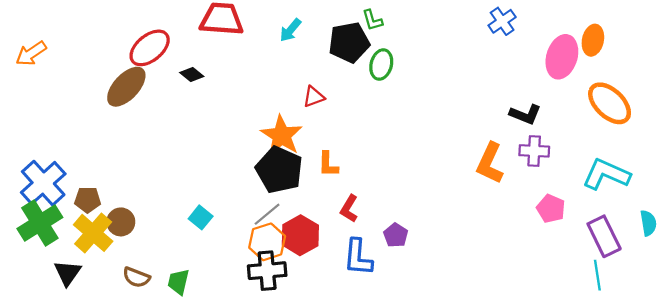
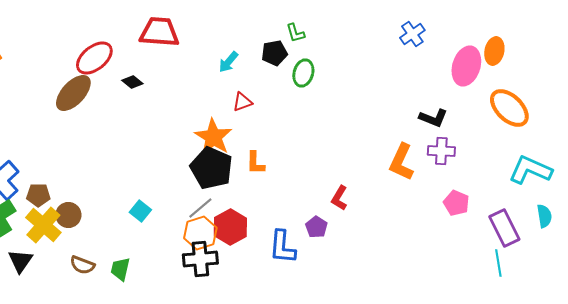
cyan arrow: (290, 30) -> (228, 62), moved
black pentagon: (349, 42) -> (274, 53), size x0.7
cyan L-shape: (606, 174) -> (530, 170), moved
red L-shape: (349, 209) -> (339, 198), moved

